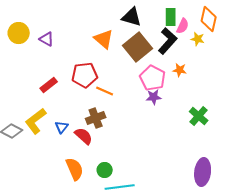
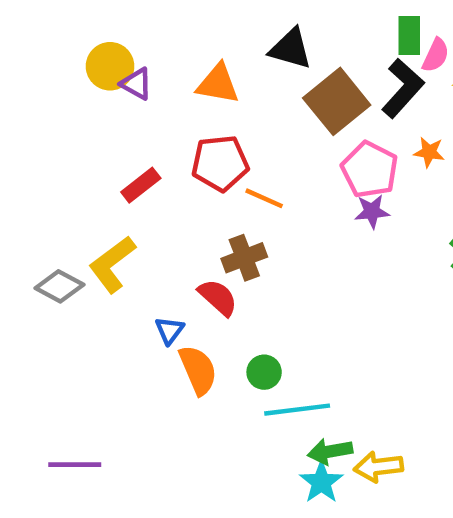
black triangle: (132, 17) -> (290, 49), moved
yellow circle: (19, 33) -> (110, 66), moved
orange triangle: (104, 39) -> (218, 84), moved, turned -30
blue triangle: (62, 127) -> (169, 330), moved

